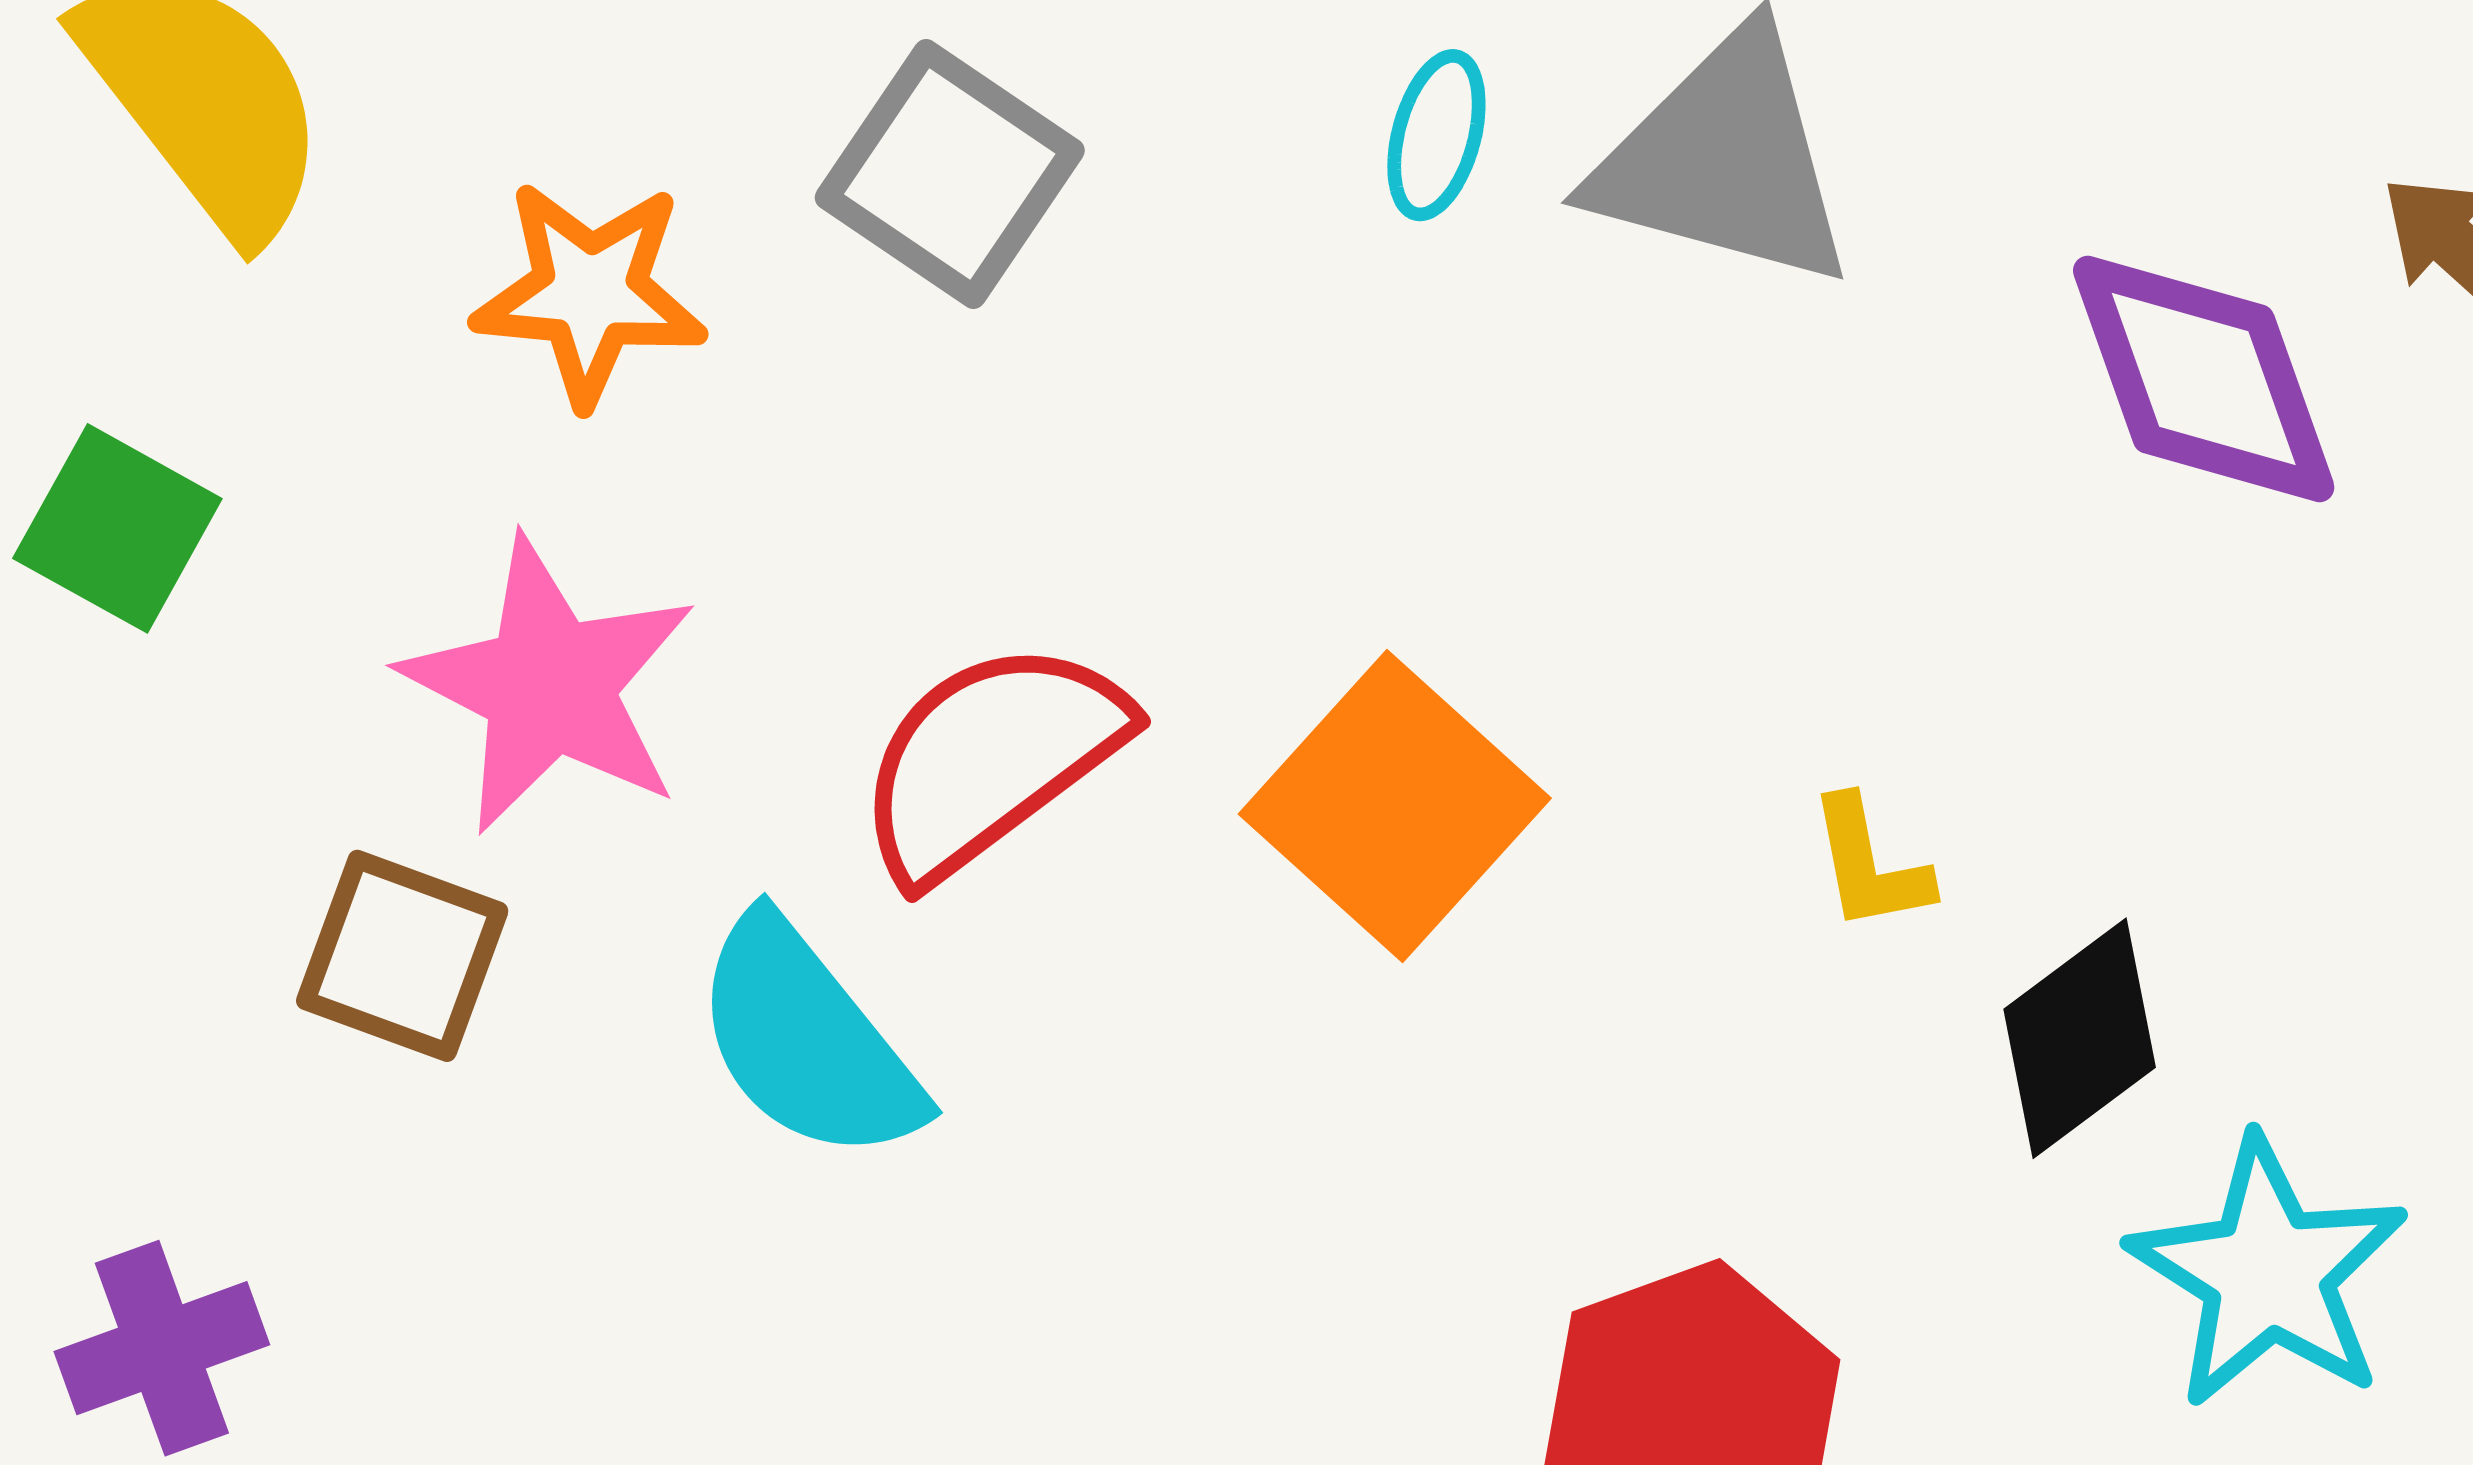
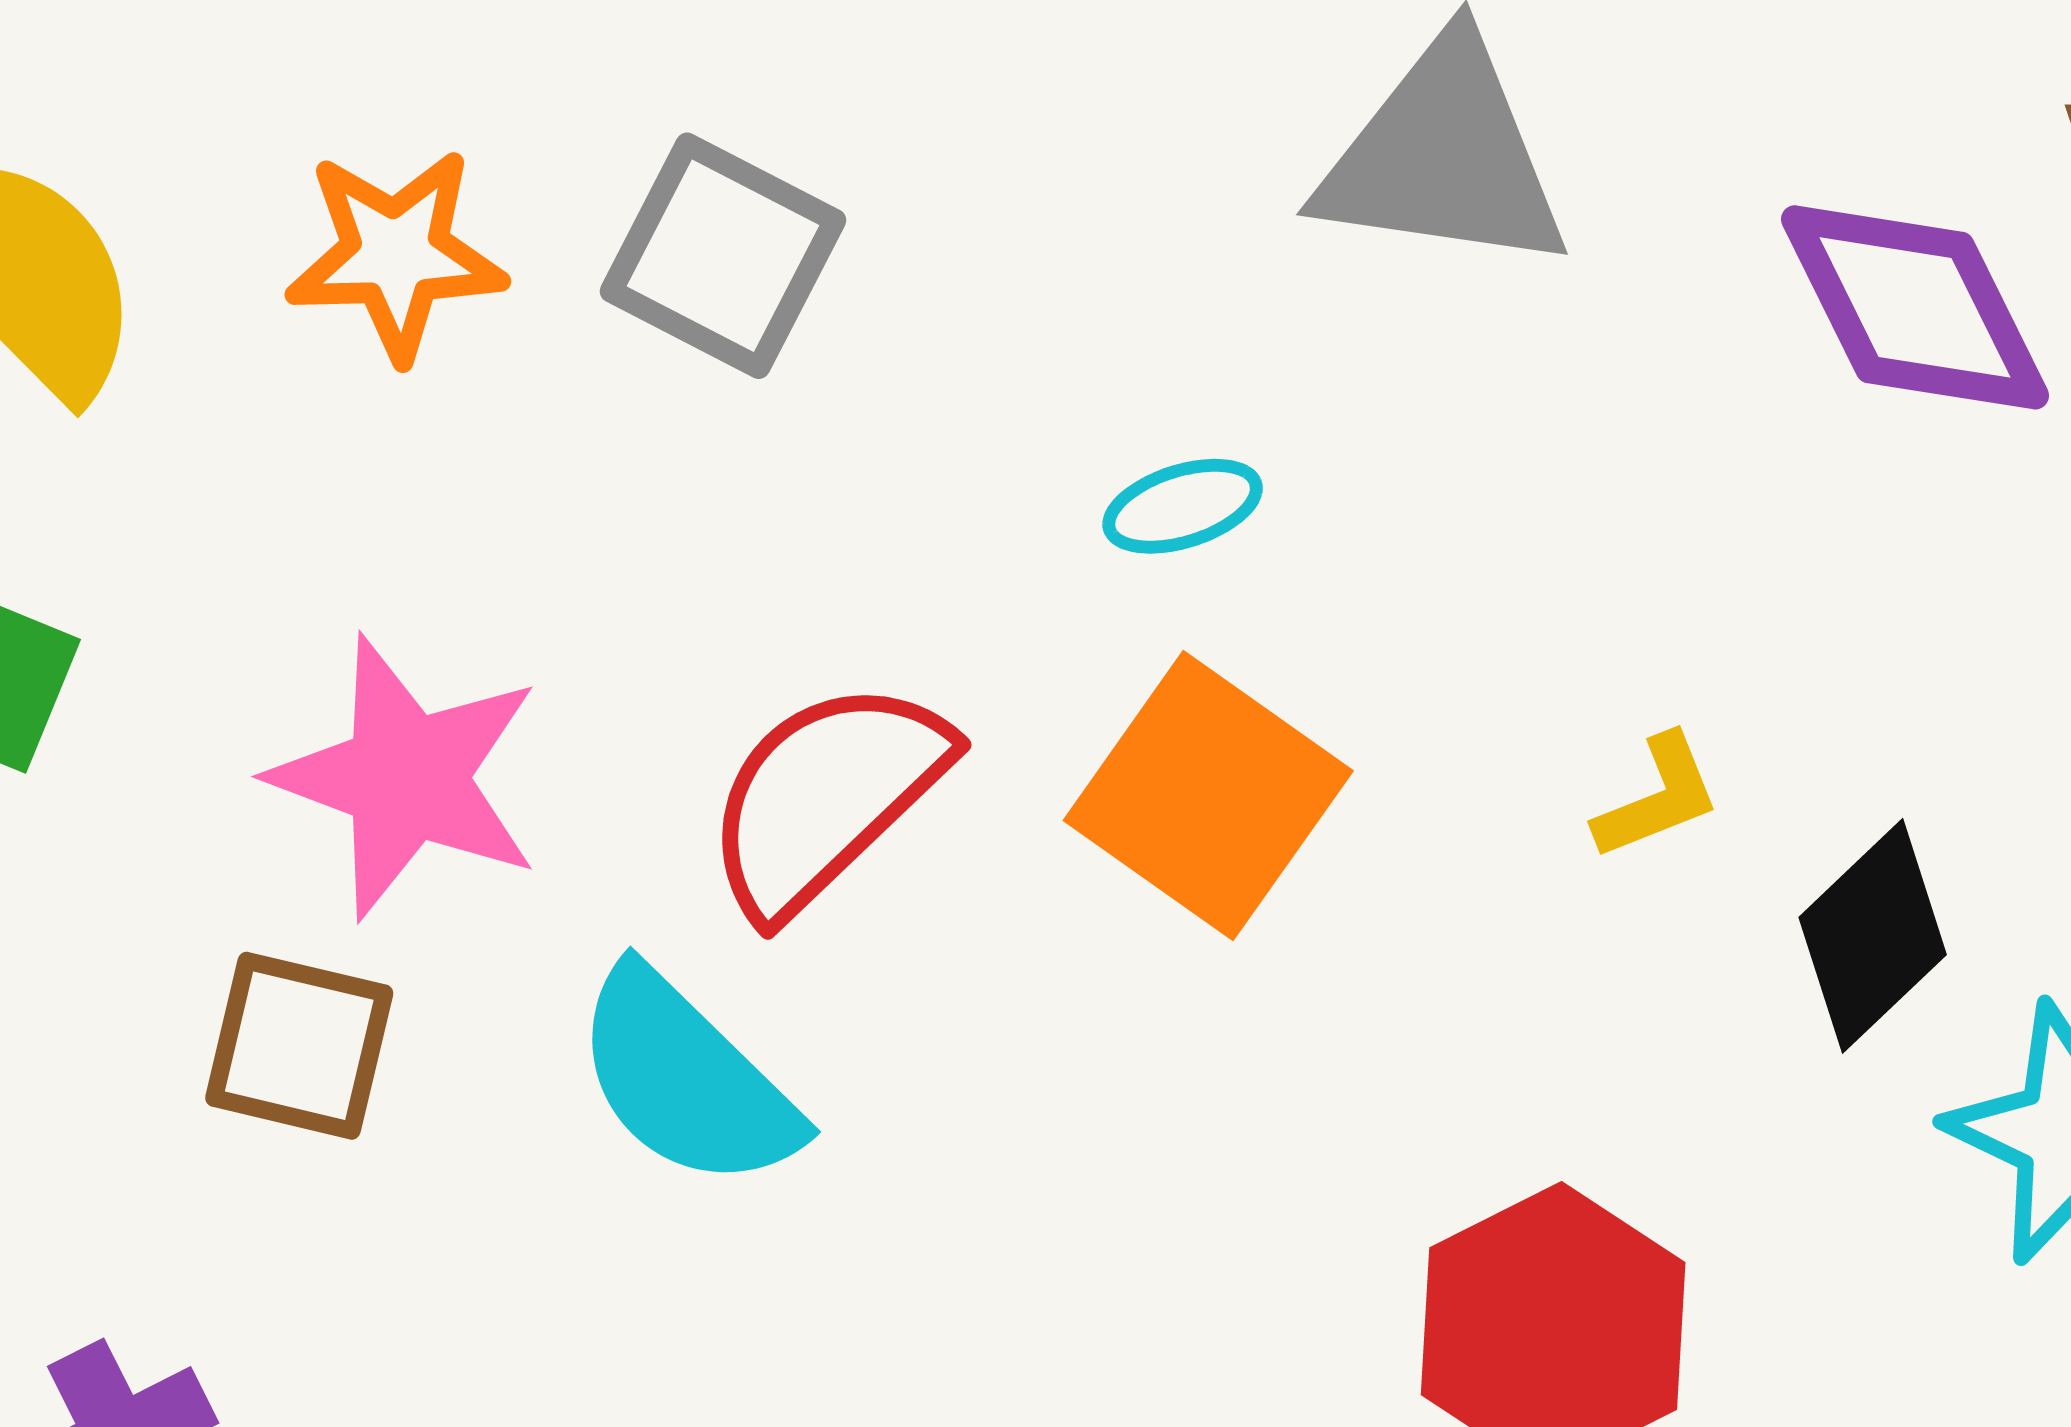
cyan ellipse: (1436, 135) -> (1183, 506), moved, turned 64
orange star: (590, 293) -> (396, 254), moved
yellow L-shape: (1870, 864) -> (1657, 797), turned -94

